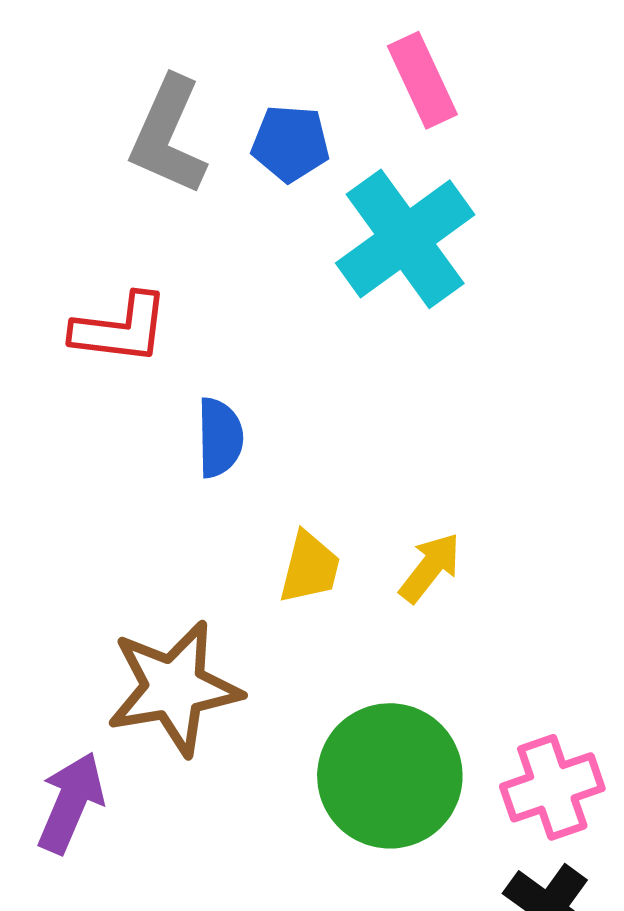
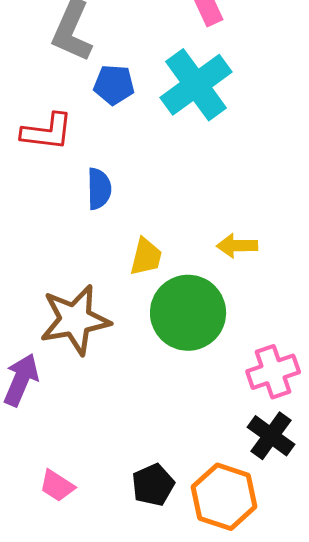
blue pentagon: (290, 143) -> (114, 85), moved
yellow arrow: (430, 568) -> (237, 246), moved, turned -129
green circle: (390, 776) -> (188, 313), moved

